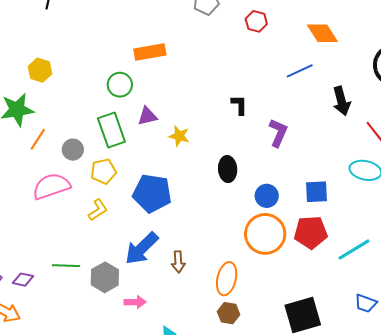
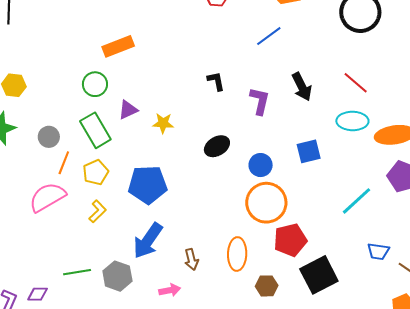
black arrow: (341, 101) -> (302, 87), moved
orange line: (38, 139) -> (64, 163), moved
gray circle: (73, 150) -> (49, 137), moved
black ellipse: (228, 169) -> (217, 146), turned 75
red pentagon: (311, 232) -> (290, 240), moved
brown arrow: (178, 262) -> (191, 259), moved
pink arrow: (135, 302) -> (170, 290), moved
brown hexagon: (229, 313) -> (267, 286), moved

